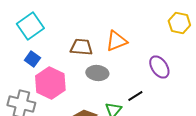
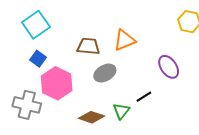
gray ellipse: (97, 73) -> (105, 73), turned -35

